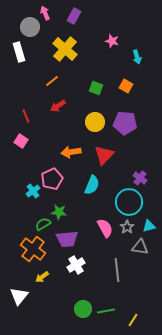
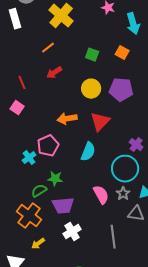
cyan arrow: (137, 57) -> (133, 24), size x1.5

